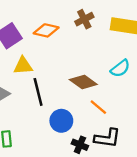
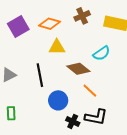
yellow triangle: (23, 66) -> (57, 47), moved
cyan semicircle: (120, 68) -> (102, 53), moved

